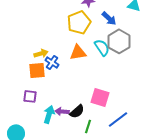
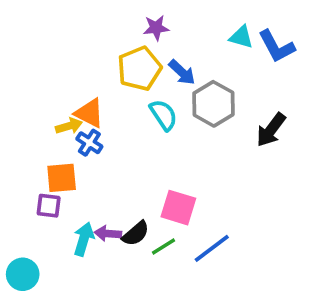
blue arrow: (109, 18) -> (182, 72), moved
cyan semicircle: (102, 47) -> (164, 115), moved
orange triangle: (78, 52) -> (89, 113), moved, turned 36
orange square: (37, 70) -> (62, 178), moved
green line: (88, 126) -> (164, 246), moved, turned 40

